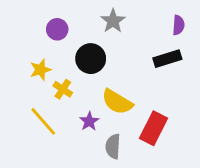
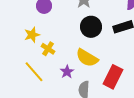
black circle: (91, 59) -> (91, 27), moved

